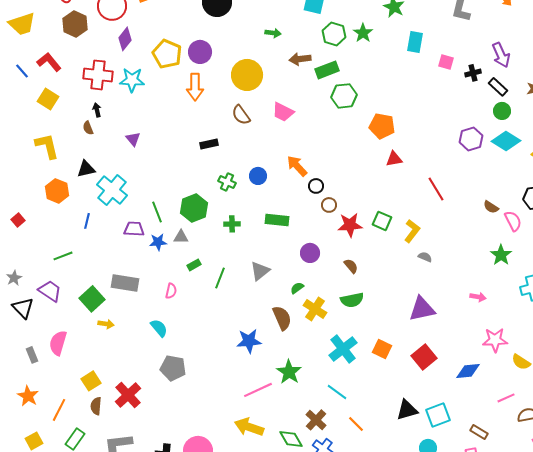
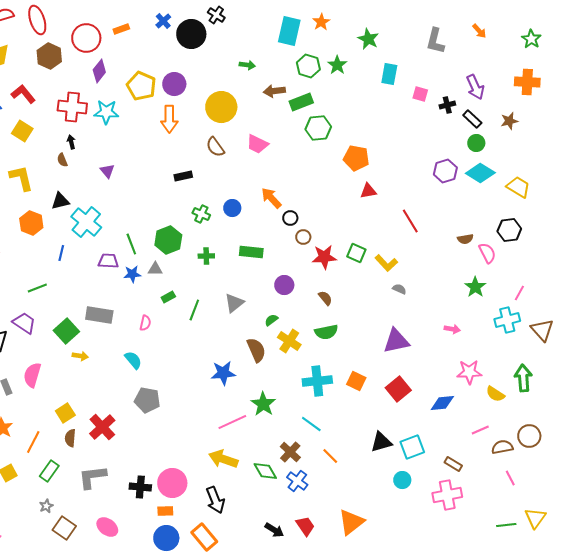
brown semicircle: (491, 207) -> (465, 239), turned -42
yellow L-shape: (412, 231) -> (386, 263), turned 100
cyan cross: (343, 349) -> (317, 381), turned 32

